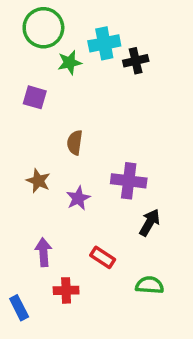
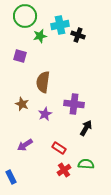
black cross: (136, 61) -> (78, 35), turned 32
brown semicircle: (75, 143) -> (43, 82), size x1.5
purple arrow: (43, 252) -> (25, 145), turned -119
red cross: (66, 290) -> (64, 170), moved, turned -32

